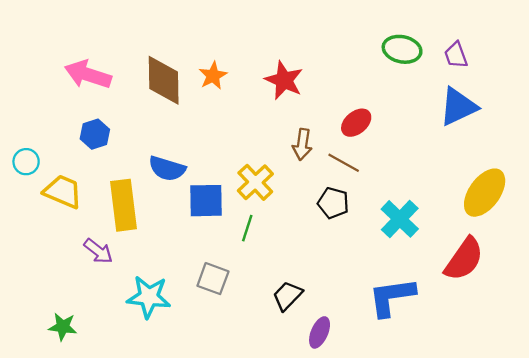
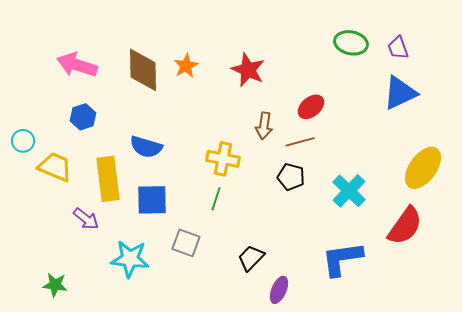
brown line: (344, 163) -> (300, 142), turned -44
yellow cross: (255, 182) -> (223, 159), turned -36
blue square: (206, 201) -> (152, 200), moved

